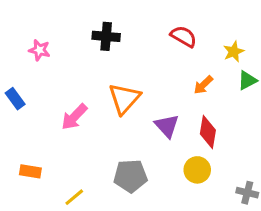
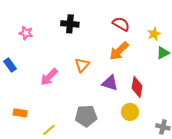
orange arrow: (203, 85) -> (119, 51), moved, size x1.5
orange triangle: (124, 99) -> (82, 65), size x0.7
purple triangle: (167, 126) -> (110, 83), turned -30

